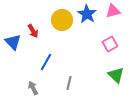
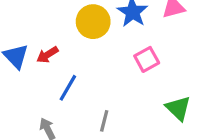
red arrow: (33, 31) -> (47, 55), moved, turned 88
pink square: (110, 44) -> (147, 59), moved

